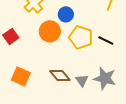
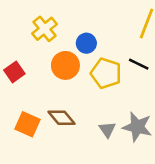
black line: (106, 40) -> (139, 64), moved
brown diamond: (60, 75) -> (61, 118), moved

